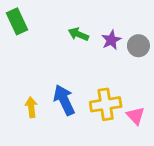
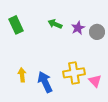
green rectangle: (17, 21) -> (16, 25), moved
blue arrow: (64, 100) -> (45, 82), moved

